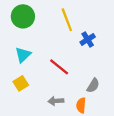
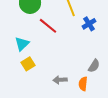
cyan triangle: (23, 55) -> (22, 44), moved
red line: (59, 67) -> (48, 26), moved

